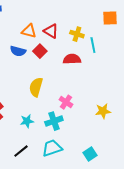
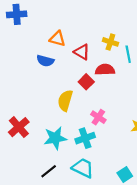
red triangle: (51, 31) -> (82, 52), moved
red square: (40, 51) -> (86, 82), moved
cyan star: (27, 121) -> (55, 138), size x1.5
cyan trapezoid: (52, 148) -> (83, 168), turned 45

